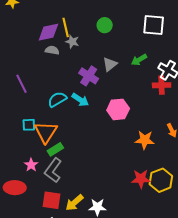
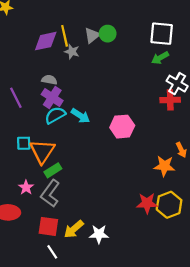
gray semicircle: (52, 50) -> (49, 80), moved
green arrow: (139, 60) -> (160, 58), moved
gray triangle: (110, 64) -> (92, 35), moved
purple cross: (89, 76) -> (52, 97), moved
orange star: (145, 140) -> (164, 166), moved

